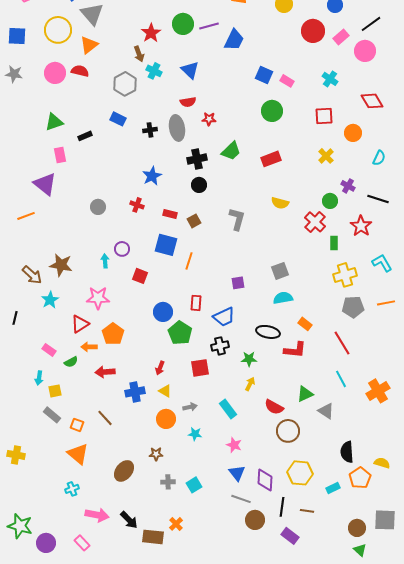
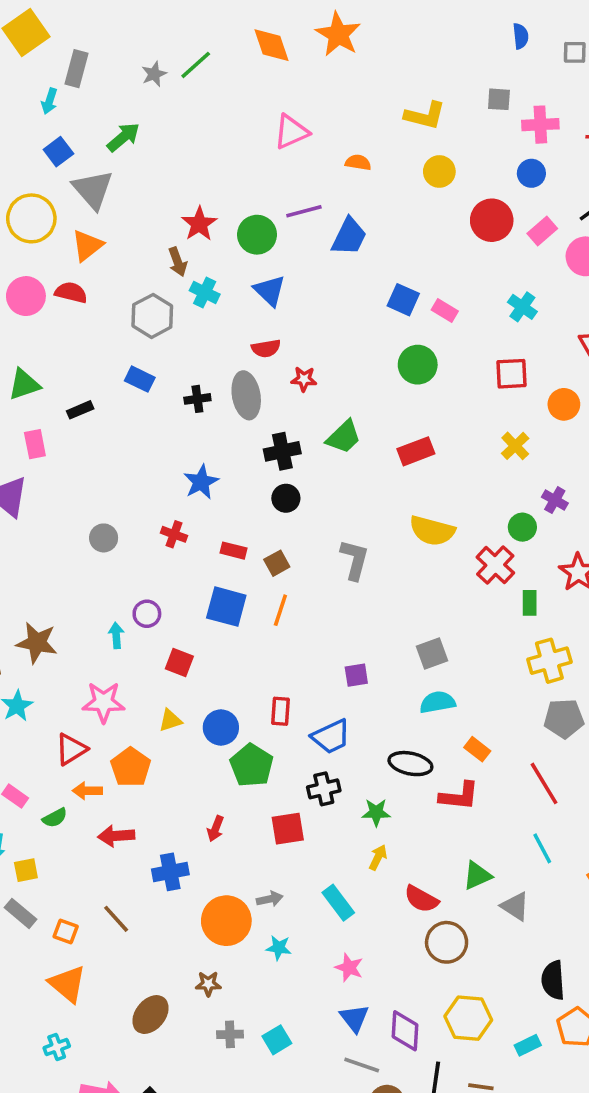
green circle: (183, 24) -> (257, 235), moved
yellow semicircle: (280, 203) -> (432, 531), size x1.4
orange line: (189, 261) -> (280, 610), moved
yellow triangle: (165, 391) -> (170, 720), moved, turned -48
orange circle: (166, 419) -> (226, 921), size x1.4

